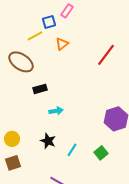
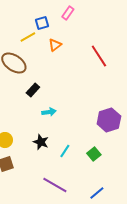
pink rectangle: (67, 11) -> (68, 13), moved
red line: (106, 55) -> (99, 56), turned -70
black rectangle: (40, 89) -> (33, 90), turned -32

